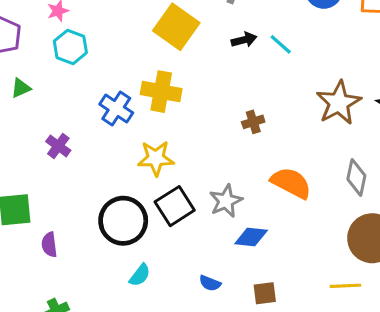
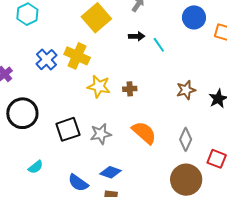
brown star: (339, 103) -> (186, 90), size x0.7
yellow star: (156, 158) -> (99, 86), moved
black circle: (123, 221) -> (22, 113), moved
blue diamond: (251, 237) -> (111, 172), moved
blue semicircle: (210, 283) -> (78, 183), size x1.5

